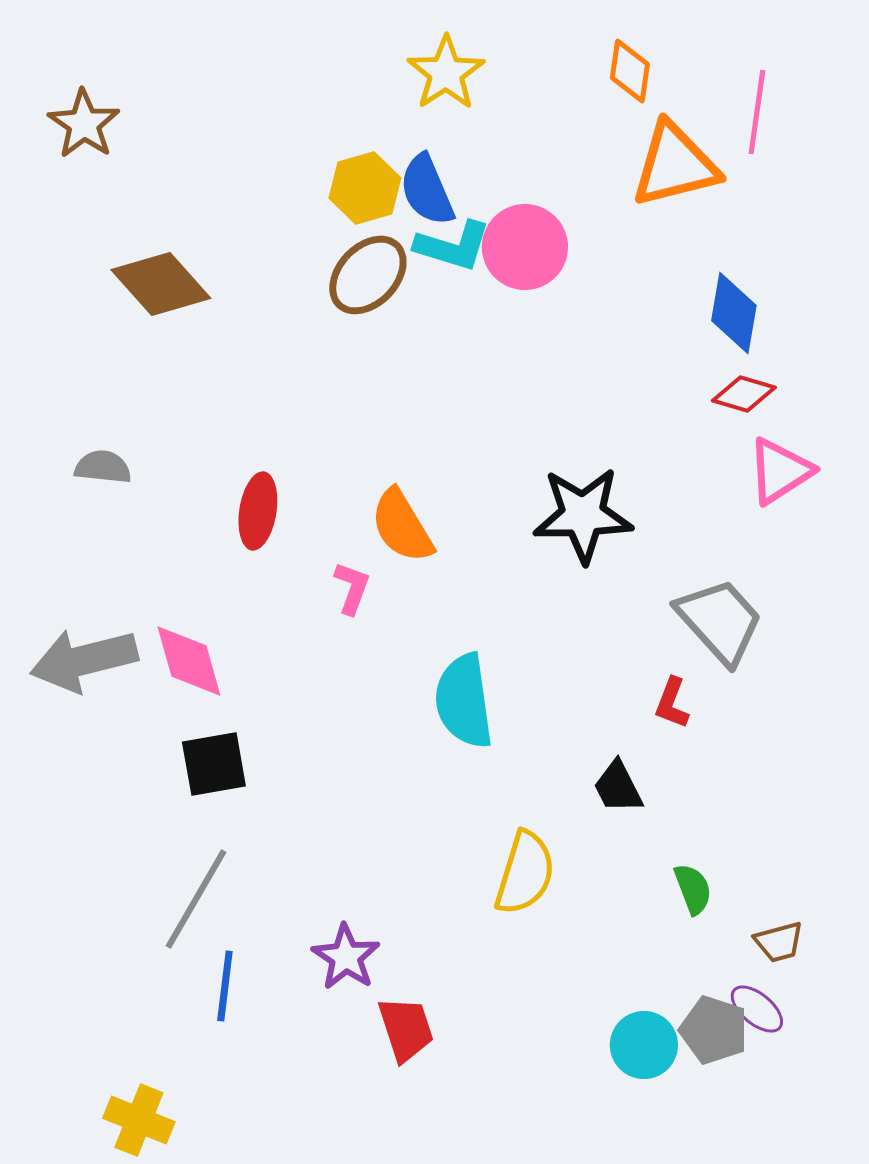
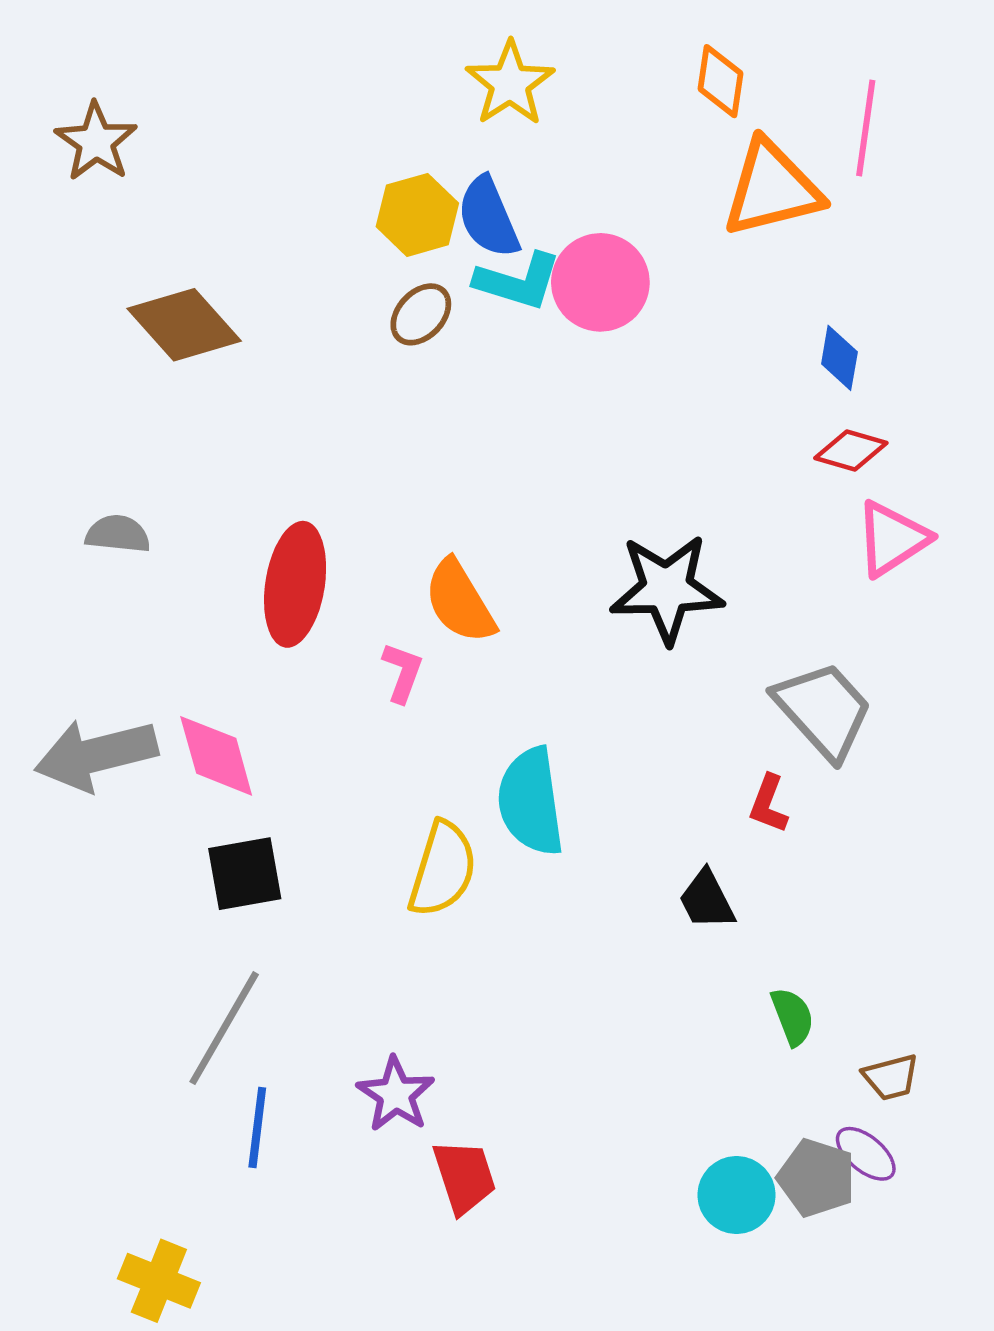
brown ellipse: (368, 275) -> (421, 314), size x0.7
blue diamond: (734, 313) -> (839, 358), size x0.7
red ellipse: (258, 511) -> (295, 584), size x1.4
yellow semicircle: (525, 873) -> (443, 869), moved

